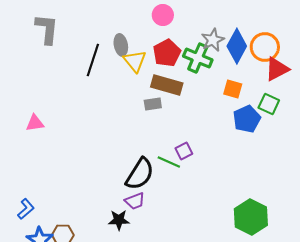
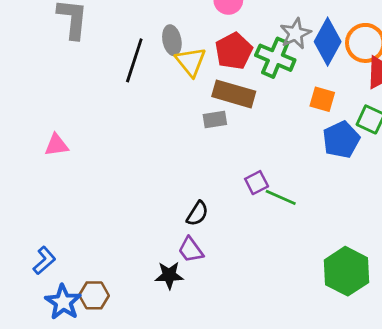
green line: (169, 162) -> (281, 197), moved
black semicircle: (140, 174) -> (197, 213), size x0.6
purple trapezoid: (135, 201) -> (191, 250), turned 75

